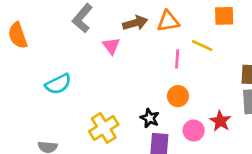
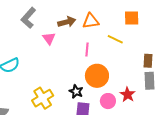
pink line: (177, 59) -> (87, 49), moved
orange circle: (178, 96) -> (97, 76), size x1.5

